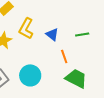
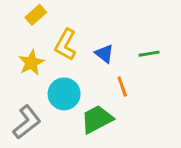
cyan circle: (30, 75) -> (64, 94), moved
green trapezoid: (76, 78) -> (97, 119), moved, turned -55

